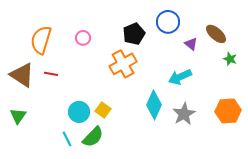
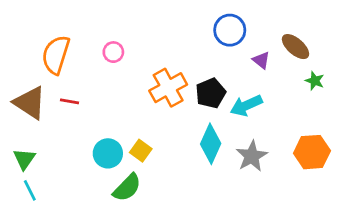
black pentagon: (134, 34) -> (211, 93), moved
cyan line: (67, 139) -> (30, 190), moved

